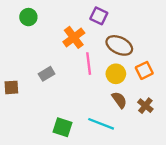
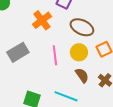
pink line: (89, 64) -> (55, 55), moved
gray rectangle: (47, 74) -> (18, 52), size x1.5

